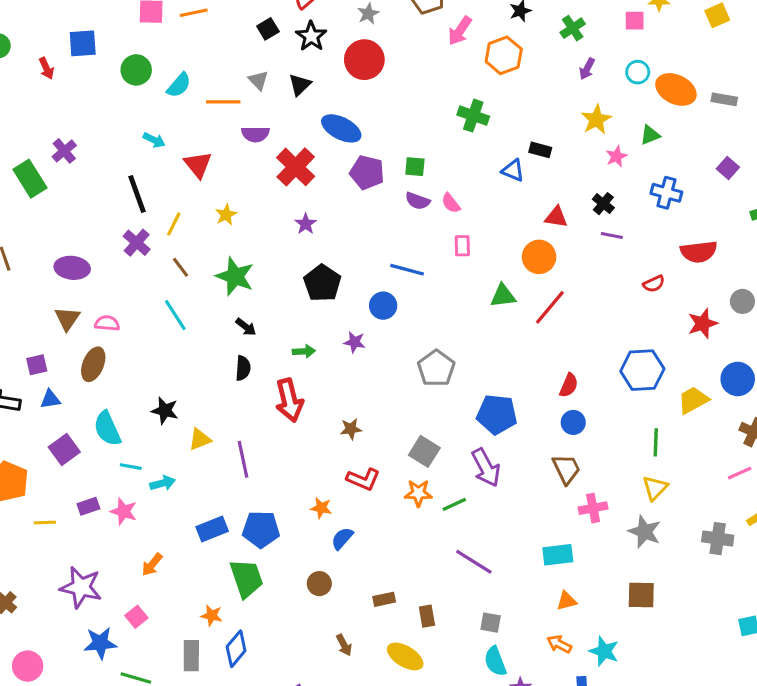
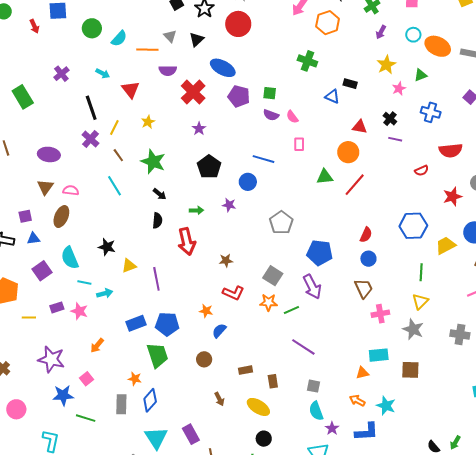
purple cross: (64, 151) -> (61, 74), moved
cyan rectangle: (558, 555) -> (379, 355), moved

